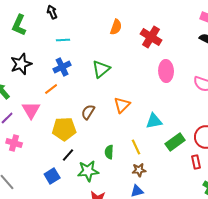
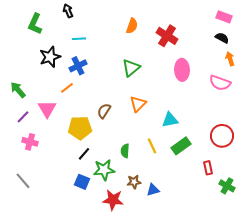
black star: (21, 64) -> (50, 57), moved
green triangle: (101, 69) -> (131, 68), moved
green rectangle: (175, 142) -> (181, 146), moved
red rectangle: (196, 162) -> (208, 168), moved
brown star: (139, 170) -> (134, 182), moved
blue square: (52, 176) -> (82, 182), moved, turned -35

